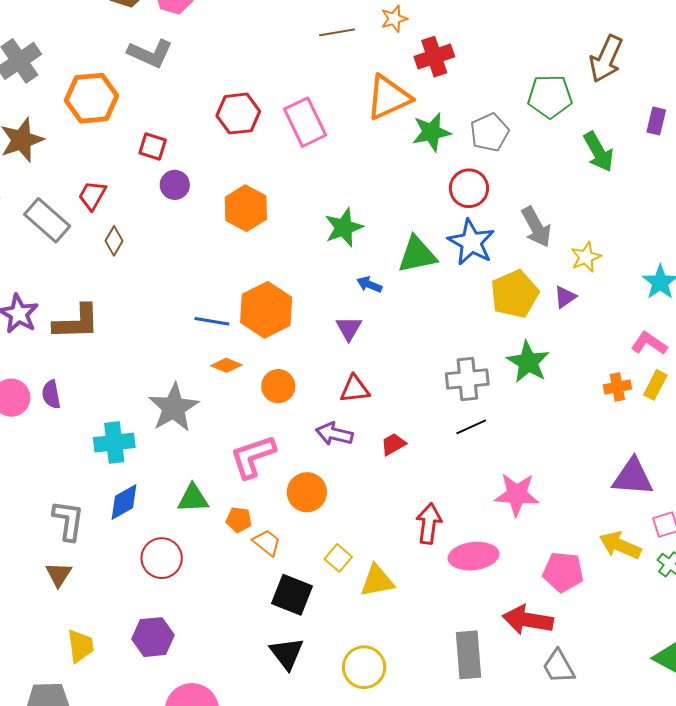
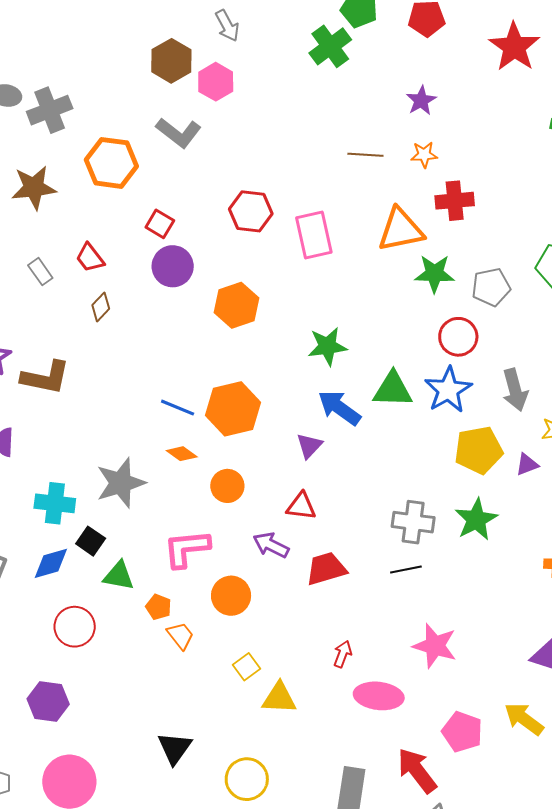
purple circle: (175, 185) -> (173, 266), size x1.4
red trapezoid: (92, 195) -> (90, 258), turned -80
gray rectangle: (47, 220) -> (40, 272), size x0.6
blue arrow: (369, 285) -> (339, 408), size x1.8
red trapezoid: (393, 444) -> (326, 569), size x1.6
red arrow: (429, 524) -> (343, 654), size x0.7
black square: (292, 595) -> (91, 541), moved, size x0.7
red arrow: (528, 620) -> (417, 770), turned 30

